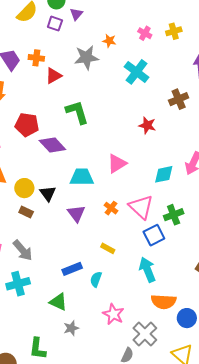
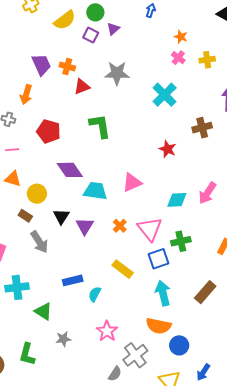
orange star: (109, 41) -> (181, 37), moved
purple diamond: (52, 145) -> (70, 170), moved
black triangle: (48, 193) -> (61, 216), moved
brown rectangle: (26, 212) -> (25, 216), moved
yellow rectangle: (108, 248) -> (123, 269), moved, size x1.5
gray arrow: (23, 250) -> (39, 242), moved
cyan arrow: (147, 270) -> (163, 293), moved
green triangle: (58, 302) -> (43, 311), moved

